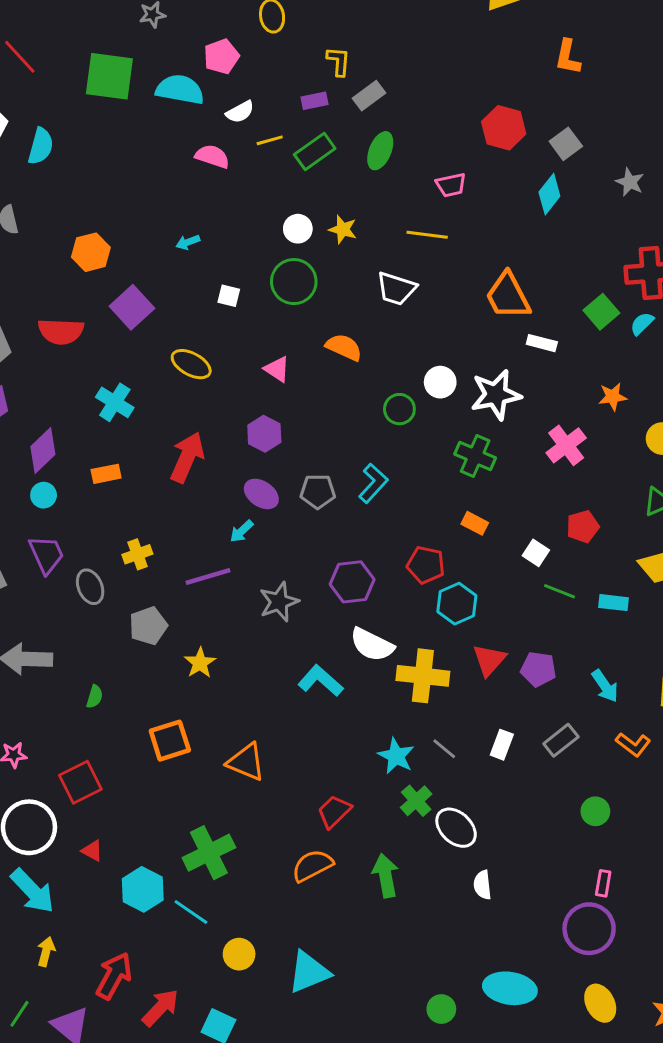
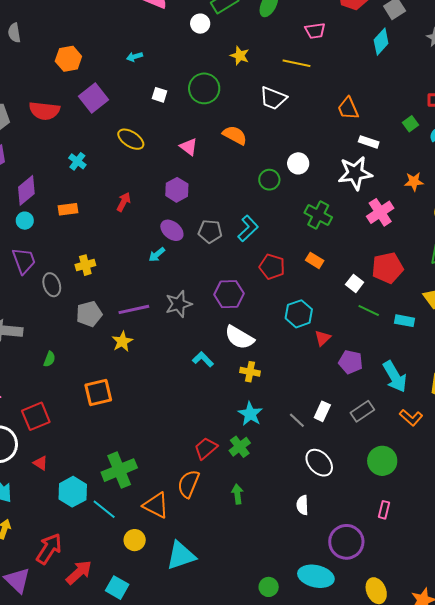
white circle: (298, 229) -> (200, 24), moved
orange trapezoid: (508, 296) -> (348, 108), size x0.7
green square: (601, 312) -> (410, 124), size x0.7
white star: (496, 395) -> (355, 173), moved
cyan cross: (115, 402) -> (77, 161), size x0.7
red arrow: (187, 457) -> (124, 202), size x0.6
red pentagon: (583, 527) -> (387, 268), size x1.4
red pentagon: (426, 565) -> (272, 267), moved
purple line: (208, 577) -> (134, 309), moved
red triangle: (489, 660) -> (323, 338), moved, size x0.7
yellow cross: (423, 676) -> (250, 372), moved, size x0.6
cyan L-shape: (321, 681) -> (203, 359), size x0.7
cyan arrow: (605, 686) -> (395, 377), size x1.4
gray line: (444, 749) -> (297, 420), moved
orange triangle: (246, 762) -> (156, 505), moved
green cross: (416, 801) -> (240, 447), moved
green circle: (595, 811) -> (382, 461), size x1.5
white ellipse: (456, 828) -> (319, 463), moved
orange semicircle: (312, 866) -> (188, 484), turned -44
green arrow: (386, 876) -> (237, 494), size x0.7
purple circle: (589, 929) -> (346, 542), moved

